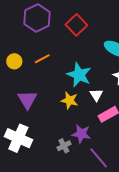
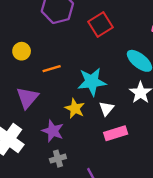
orange line: (42, 59) -> (52, 69), moved
cyan star: (79, 75) -> (92, 82), turned 30
purple star: (81, 134) -> (53, 131), moved

